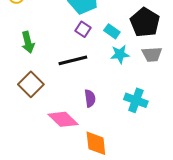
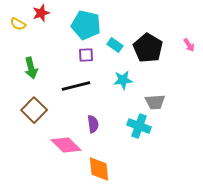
purple square: (83, 29) -> (86, 55), turned -35
cyan rectangle: (112, 31) -> (115, 45), moved
gray trapezoid: (152, 54) -> (155, 102), moved

